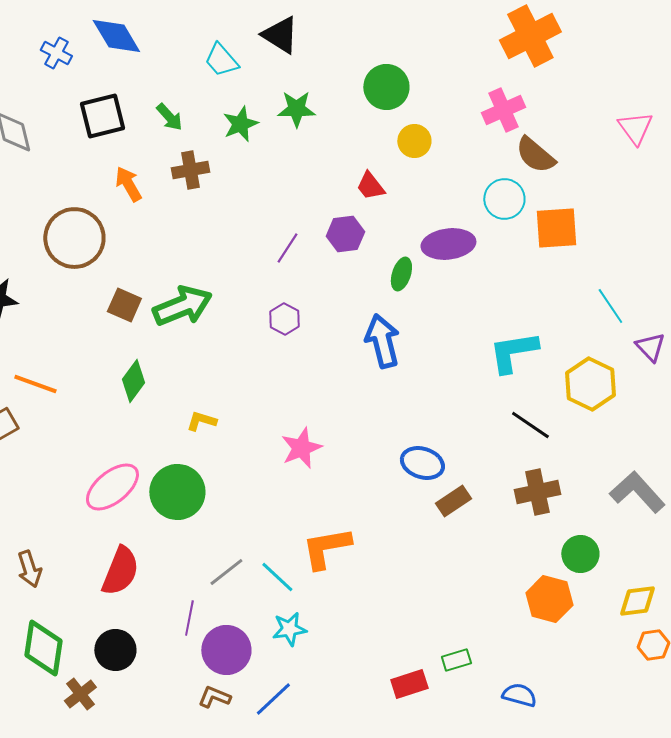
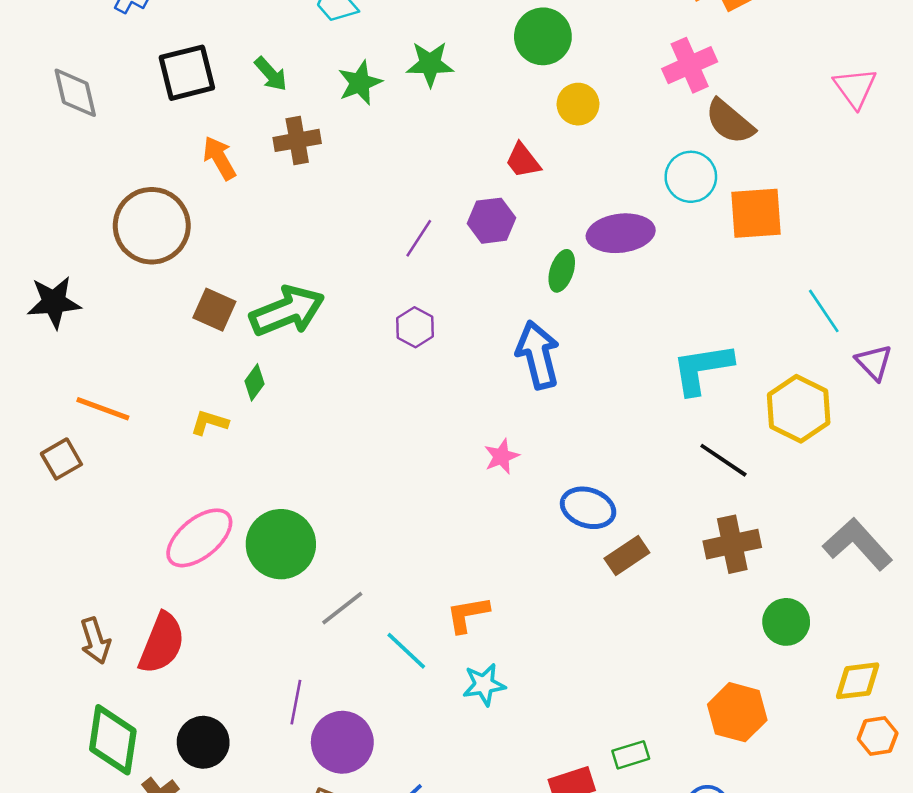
green diamond: (133, 381) -> (255, 382), moved, size x0.7
yellow L-shape: (201, 421) -> (209, 423), moved
pink star: (301, 448) -> (502, 456), moved, size x0.7
orange L-shape: (326, 548) -> (468, 614), size x0.7
red semicircle: (120, 571) -> (162, 643), moved
gray line: (226, 572) -> (342, 608), moved
orange hexagon: (549, 599) -> (737, 712), moved
cyan star: (289, 629) -> (484, 685), moved

